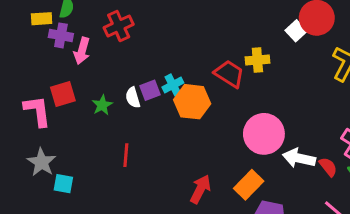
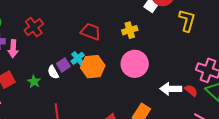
red trapezoid: (229, 74) -> (91, 32), moved
pink circle: (264, 134) -> (135, 64), moved

